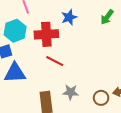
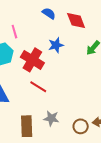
red cross: (46, 34) -> (32, 60), turned 30

